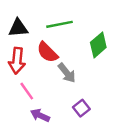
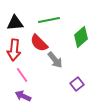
purple square: (81, 108) -> (77, 84), moved
purple arrow: (40, 115) -> (23, 96), moved

